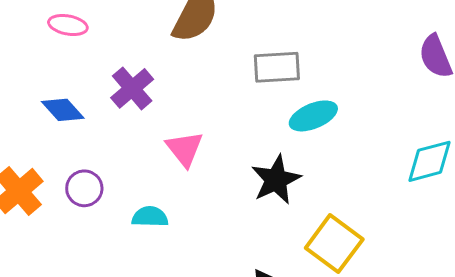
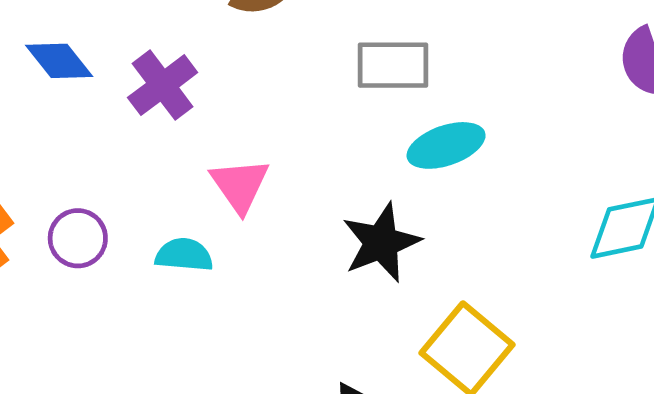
blue diamond: (63, 110) -> (59, 61), moved
cyan semicircle: (150, 217) -> (184, 255), moved

